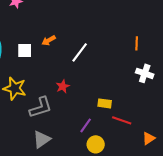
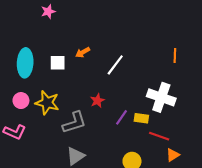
white cross: (145, 73) -> (161, 97), moved, size x1.5
purple line: (86, 125) -> (121, 117), moved
orange triangle: (149, 138) -> (173, 155), moved

